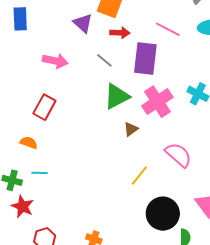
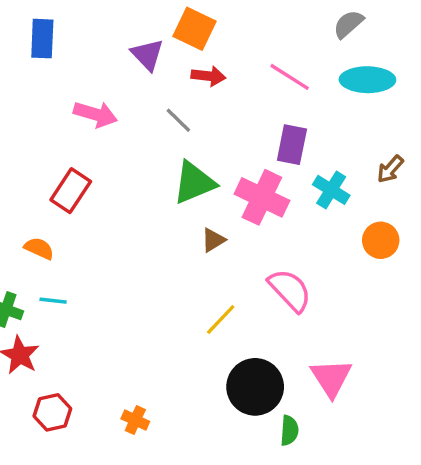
purple rectangle: (145, 58) -> (292, 145), moved, size x0.7
pink cross: (157, 102) -> (262, 197), turned -36

